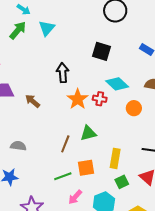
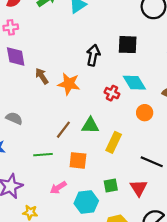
black square: (102, 51) -> (128, 45), turned -30
black arrow: (63, 73) -> (93, 55), moved
orange star: (78, 99) -> (69, 84), moved, turned 30
yellow rectangle: (115, 158) -> (114, 142), moved
green line: (63, 176) -> (43, 155), moved

